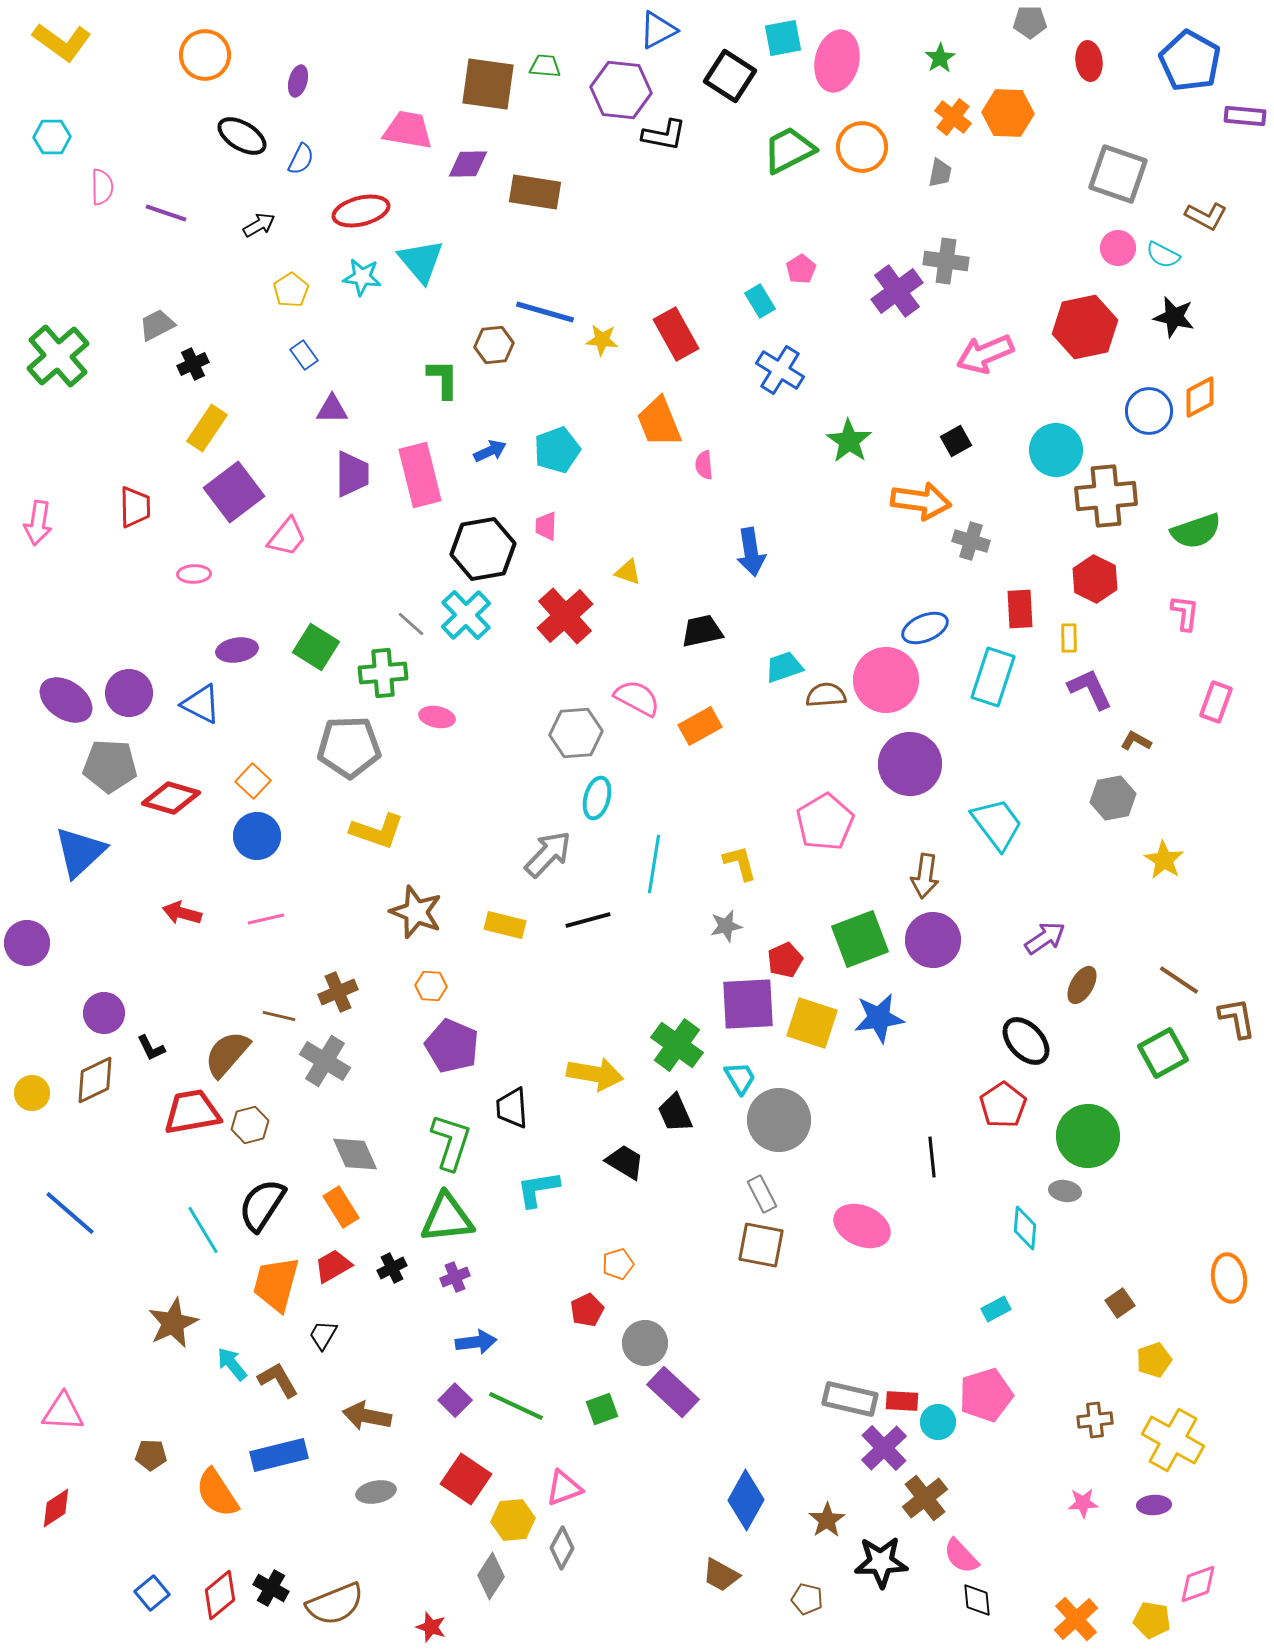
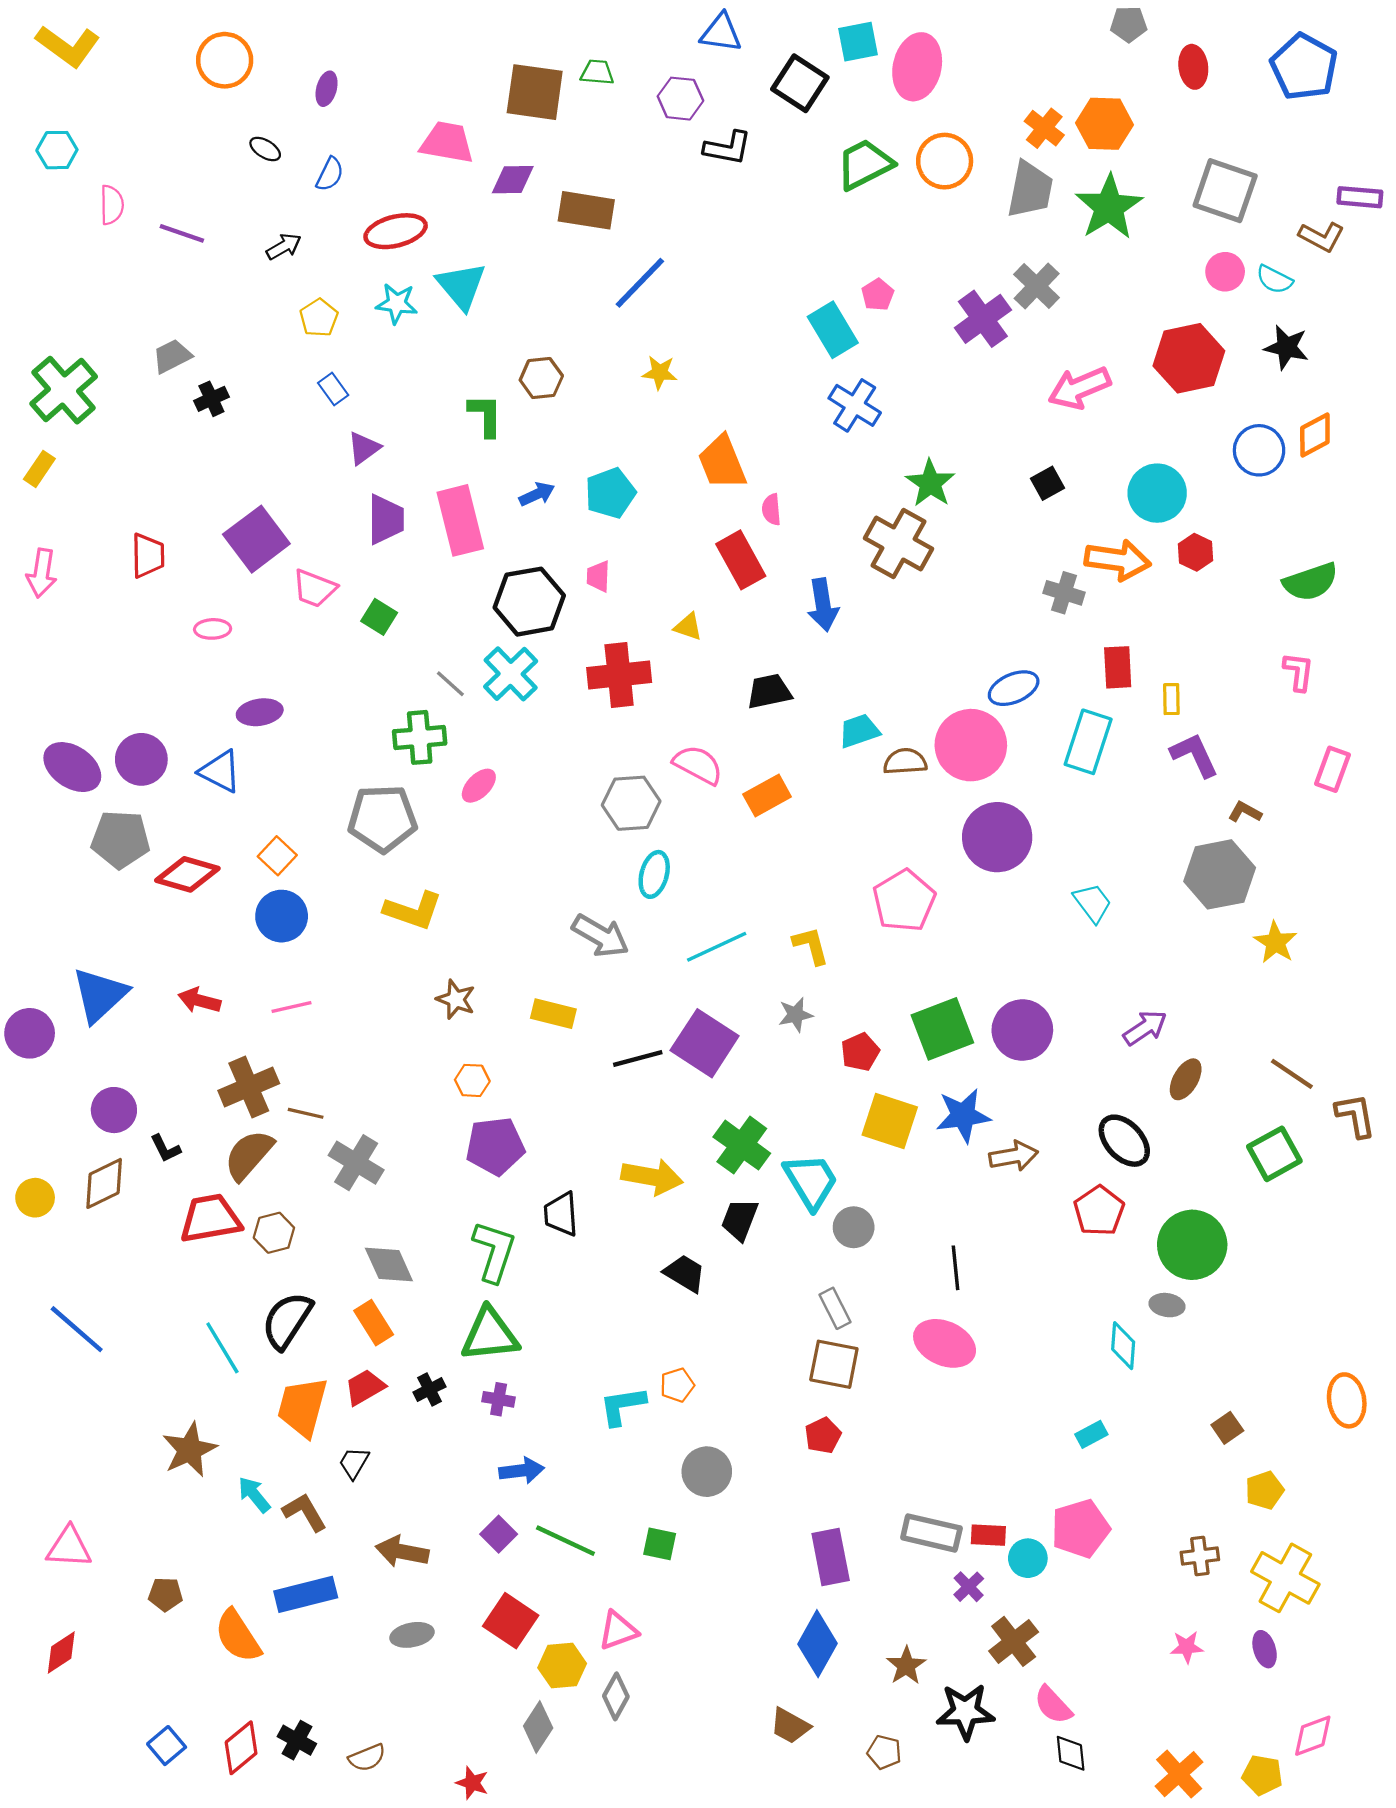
blue triangle: (658, 30) -> (721, 33), turned 36
green star: (940, 58) -> (1109, 207), moved, size x2.0
purple hexagon: (621, 90) -> (680, 99), size x0.7
purple rectangle: (1245, 116) -> (1360, 197), moved
black ellipse: (242, 136) -> (265, 149), size x0.6
gray trapezoid: (940, 173) -> (1030, 190), size x1.8
gray cross: (946, 261) -> (1037, 286), turned 36
cyan rectangle: (760, 301) -> (833, 330), size x1.5
blue line: (545, 312) -> (640, 283), moved, turned -62
red rectangle: (676, 334) -> (741, 560), moved
purple triangle: (332, 409) -> (364, 448), turned -36
yellow rectangle: (207, 428) -> (39, 469), moved, size x0.7
brown cross: (1106, 496) -> (899, 543), moved, turned 34
orange arrow: (921, 501) -> (1118, 560), moved
pink trapezoid: (287, 537) -> (314, 588), turned 72
red hexagon: (1095, 579) -> (1195, 552), moved, size x0.7
red cross: (565, 616) -> (619, 675), turned 36
green square: (316, 647) -> (379, 617), moved, size x0.7
pink ellipse: (437, 717) -> (479, 786), turned -56
gray hexagon: (1113, 798) -> (1220, 874), size x1.4
cyan trapezoid: (997, 824) -> (1092, 903), size x0.7
blue triangle: (80, 852) -> (100, 995), moved
gray arrow: (548, 854) -> (600, 936), turned 76
cyan line: (654, 864) -> (717, 947), turned 56
brown arrow: (925, 876) -> (1014, 1156), moved, turned -108
brown star: (416, 912) -> (456, 999), size x0.7
black line: (588, 920) -> (638, 1059), moved
brown cross: (338, 992) -> (249, 1087), moved, size x1.4
purple square: (748, 1004) -> (705, 1043), moved, turned 36
purple pentagon: (452, 1046) -> (495, 1146), turned -30
cyan trapezoid: (740, 1078) -> (811, 1181), size x1.6
black trapezoid: (675, 1113) -> (740, 1220), turned 45
gray circle: (779, 1120) -> (854, 1227), size x0.6
black line: (932, 1157) -> (956, 1268), moved
cyan L-shape: (538, 1189) -> (622, 1406), moved
purple cross: (455, 1277) -> (499, 1399), turned 32
red pentagon: (587, 1310) -> (823, 1435), moved
purple rectangle: (673, 1392) -> (831, 1557), moved, turned 36
green square: (602, 1409) -> (660, 1544), turned 32
purple cross: (884, 1448) -> (969, 1587), size x0.6
purple ellipse: (1154, 1505) -> (1265, 1649), turned 76
brown semicircle: (335, 1604) -> (367, 1758), size x0.6

